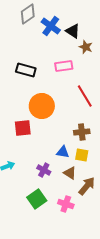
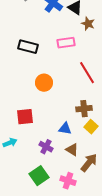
orange circle: (42, 106) -> (44, 83), size x0.7
red square: (23, 128) -> (25, 117), moved
yellow square: (82, 155) -> (91, 127), moved, turned 32

